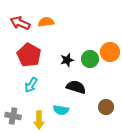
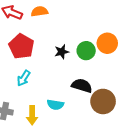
black semicircle: (76, 87) -> (82, 86), moved
brown circle: (106, 107) -> (103, 101), size x1.5

